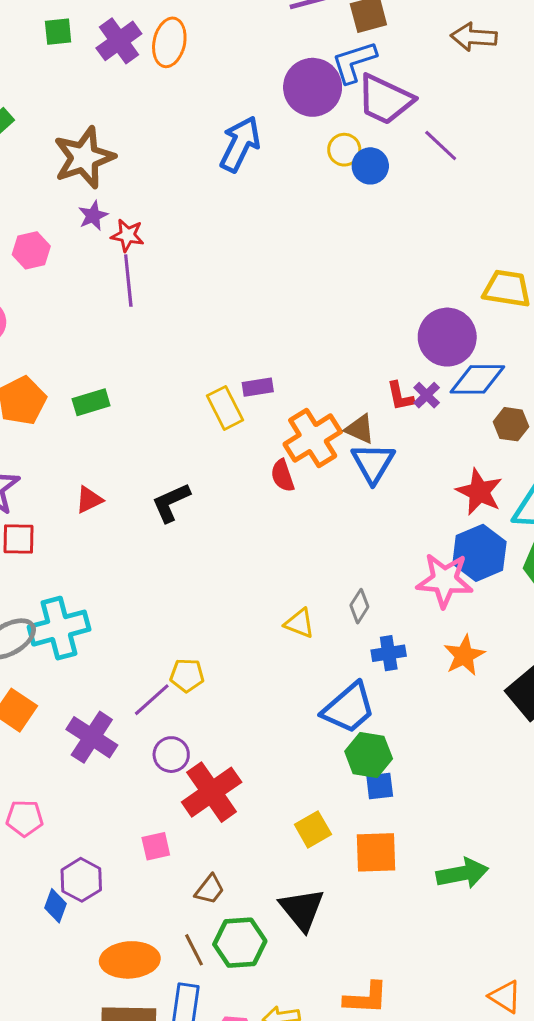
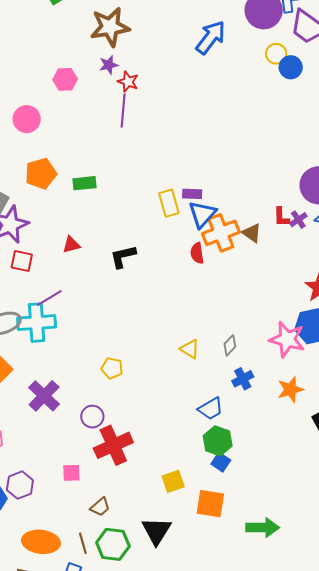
blue triangle: (373, 463) -> (202, 214), moved
blue cross: (389, 653) -> (243, 379), turned -30
purple line: (152, 700) -> (49, 298), moved
blue trapezoid: (349, 708) -> (211, 409), size x0.7
blue square: (380, 786) -> (221, 462), turned 30

